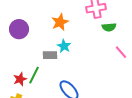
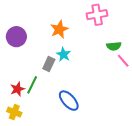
green semicircle: (109, 27) -> (114, 46), moved
gray rectangle: (50, 55) -> (49, 64), turned -64

